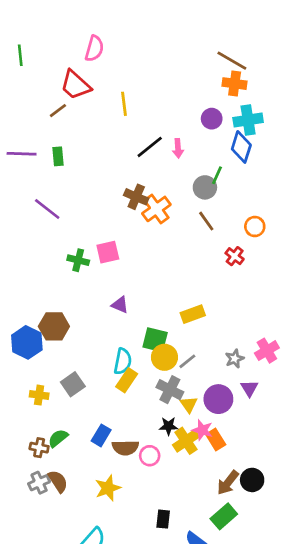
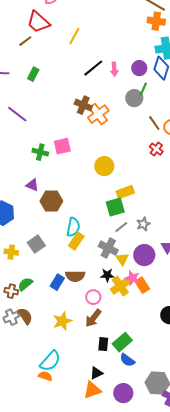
yellow line: (124, 104) -> (74, 36), turned 36
purple circle: (212, 119) -> (139, 68), moved
green rectangle: (58, 156) -> (33, 74), moved, turned 32
brown line: (206, 221) -> (154, 123), moved
purple triangle: (120, 305) -> (32, 185), moved
brown hexagon: (54, 326) -> (51, 201), moved
green square: (155, 340) -> (115, 207), moved, turned -30
yellow circle: (164, 357) -> (104, 166), moved
gray star: (235, 359) -> (143, 224), moved
brown semicircle: (125, 448) -> (75, 276), moved
brown arrow: (228, 483) -> (93, 318), moved
green rectangle: (224, 516) -> (122, 342), moved

